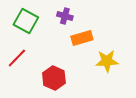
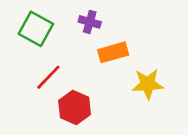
red line: (17, 58) -> (48, 77), moved

